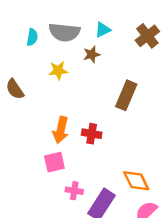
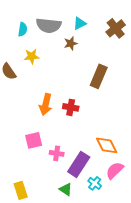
yellow star: (58, 71) -> (32, 56), moved
pink square: (54, 162) -> (34, 140), moved

